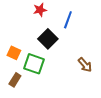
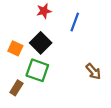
black square: (48, 39) -> (41, 43), moved
orange square: (14, 53) -> (15, 48), moved

